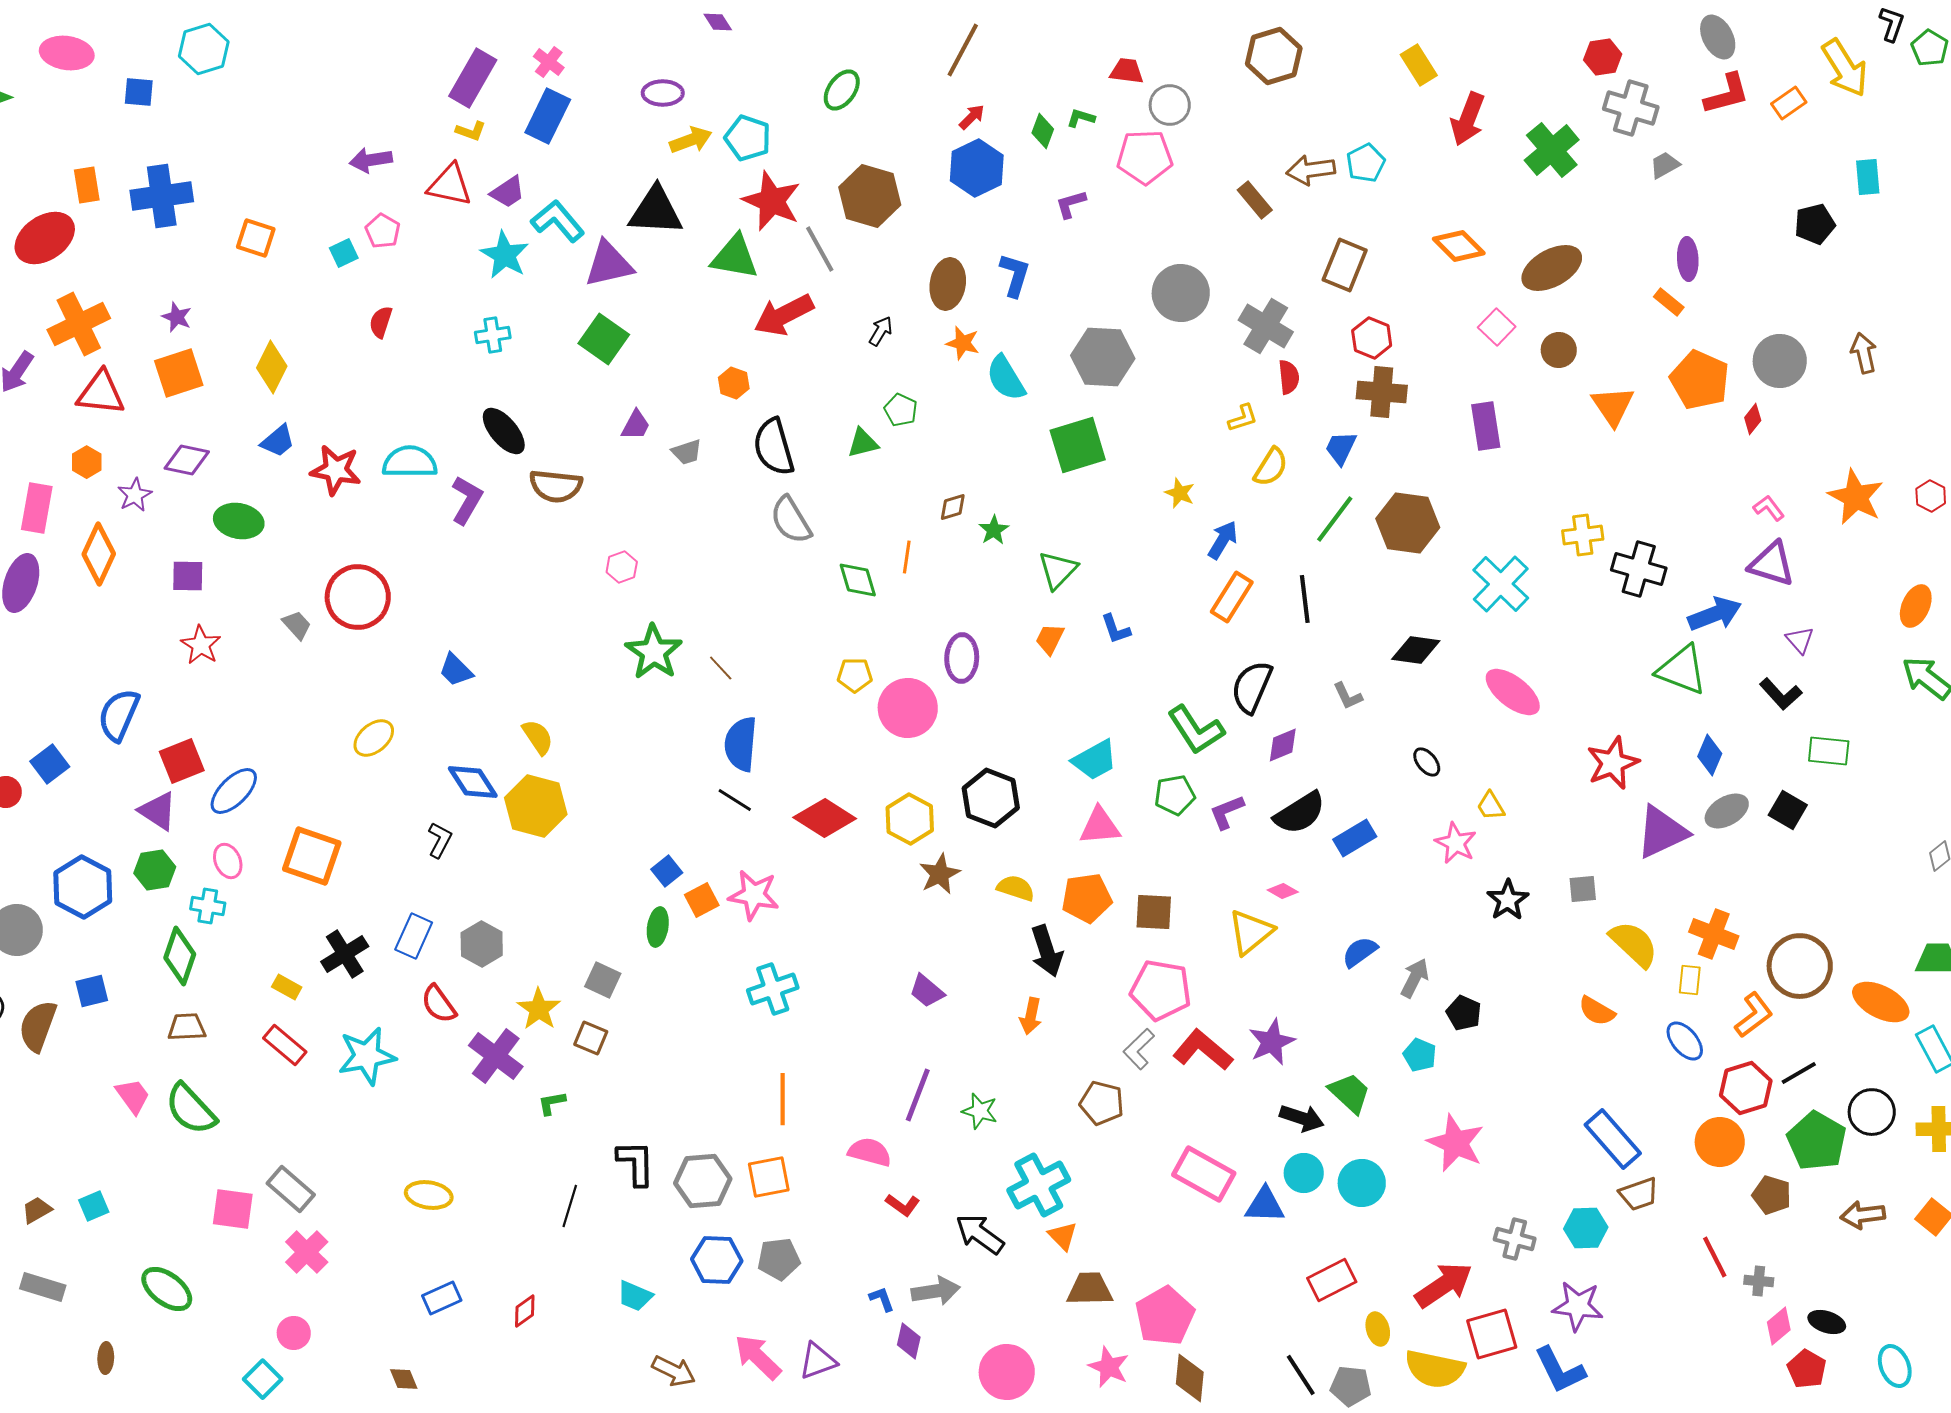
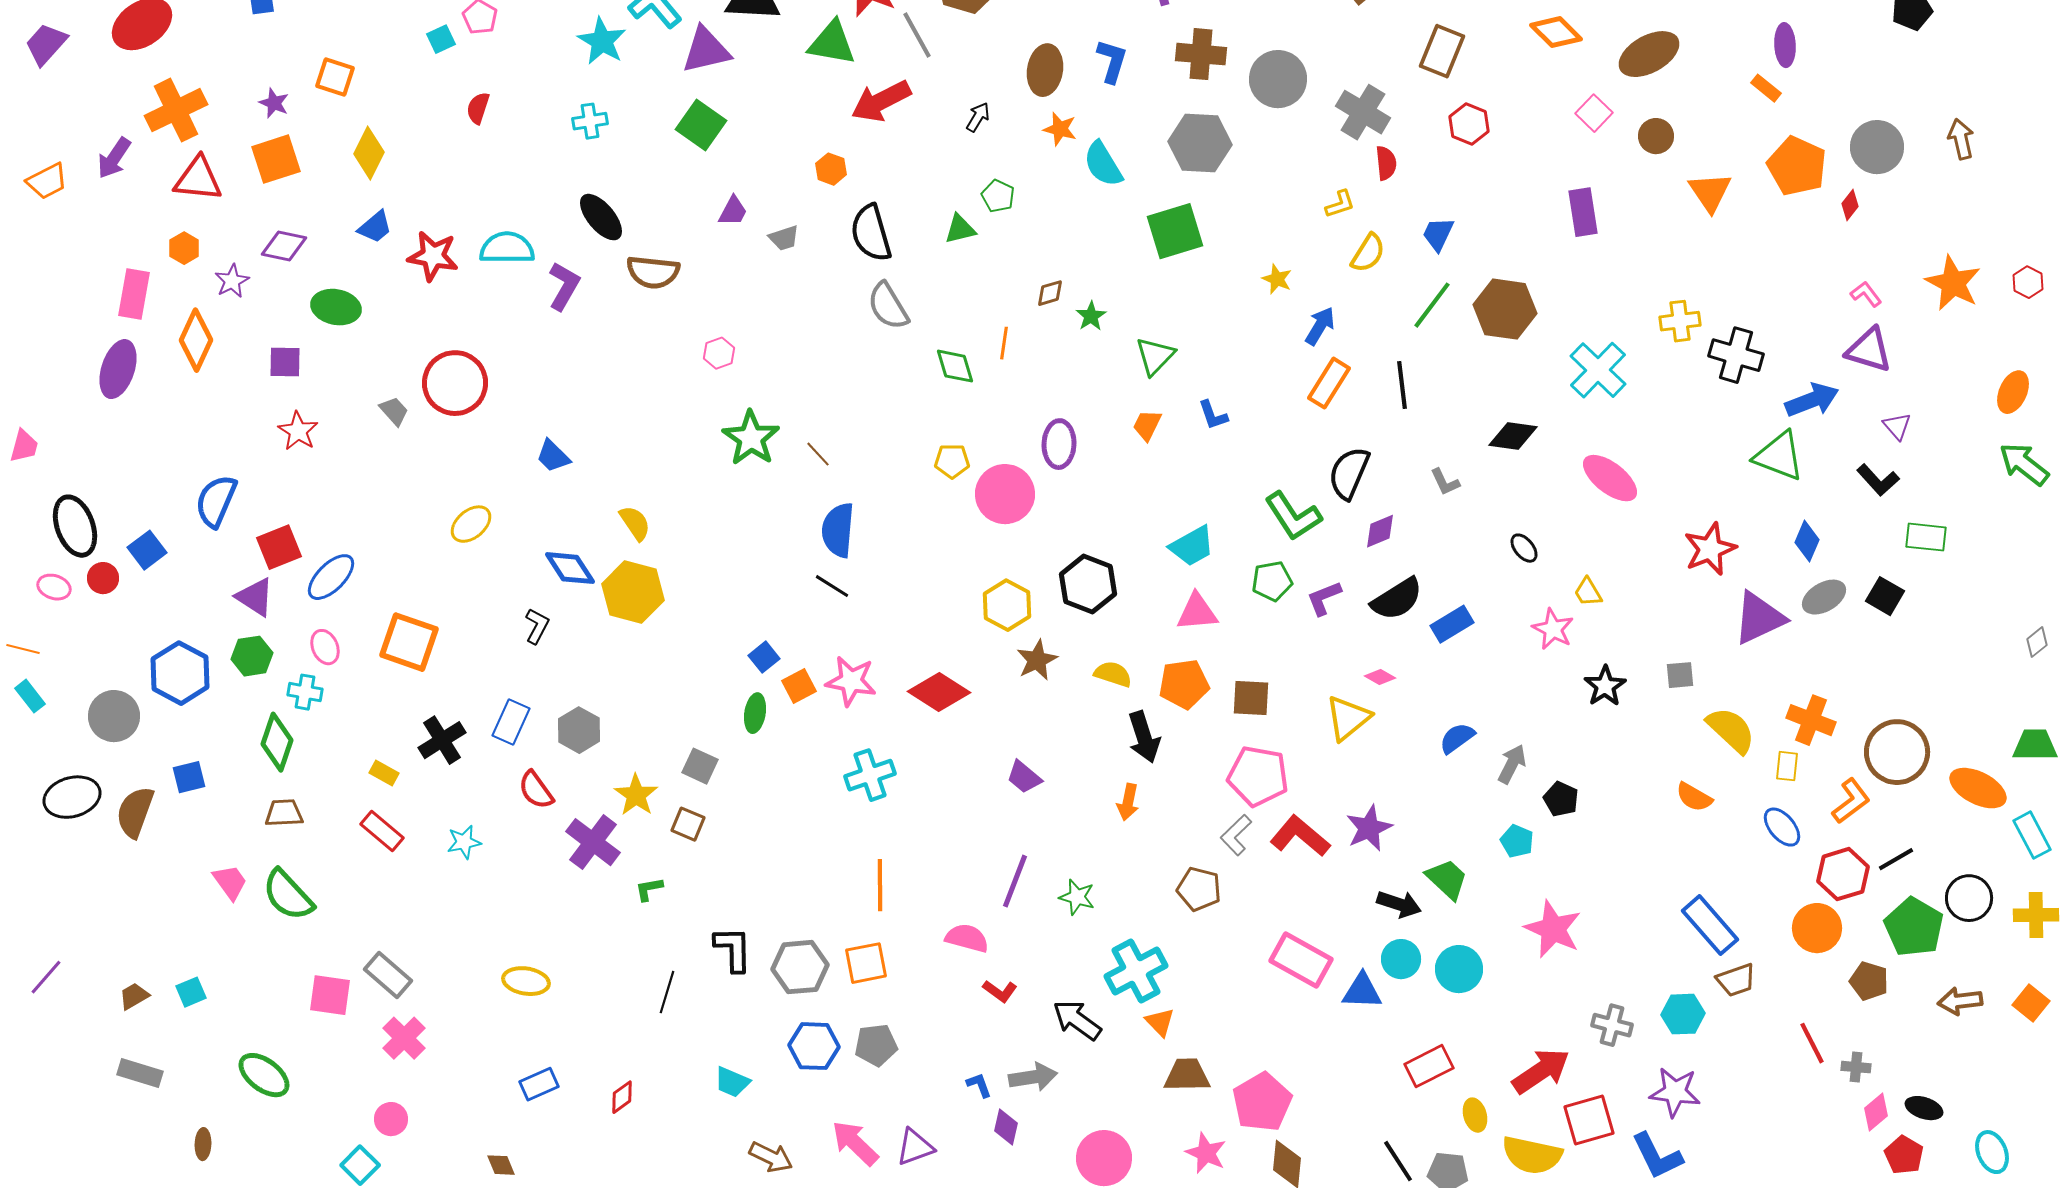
orange square: (256, 238) -> (335, 77), moved
brown cross: (1382, 392) -> (1201, 54), moved
red diamond: (825, 818) -> (939, 692), moved
cyan star: (367, 1056) -> (464, 842), size x0.6

